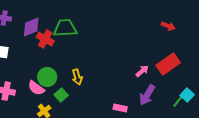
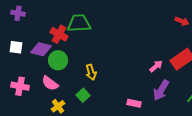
purple diamond: (31, 27) -> (41, 49), moved, turned 35
green circle: (47, 77) -> (58, 60), moved
green square: (61, 95) -> (83, 95), moved

